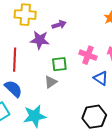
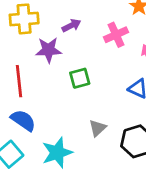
pink cross: (88, 55) -> (116, 35), moved, turned -36
gray triangle: (51, 82) -> (98, 128), moved

